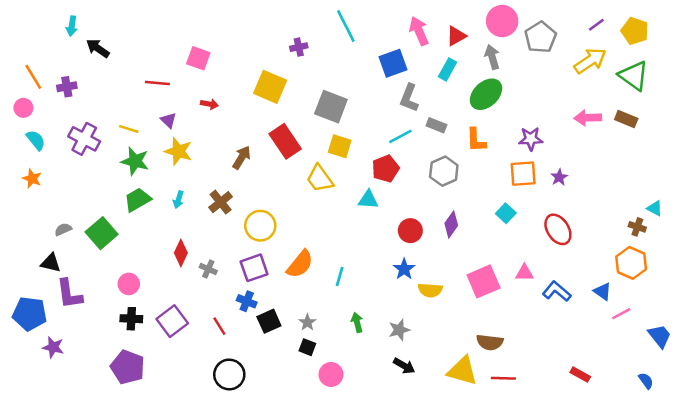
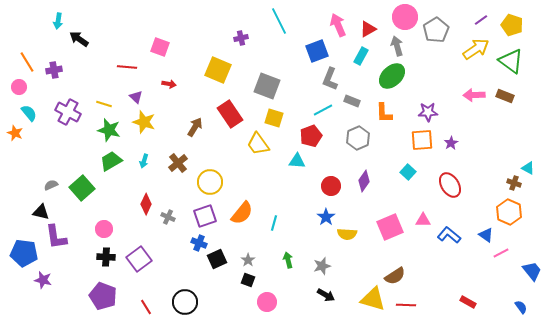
orange star: (32, 179) -> (15, 133), moved
red line: (219, 326) -> (146, 307), moved
brown semicircle: (490, 342) -> (395, 276), turned -40

